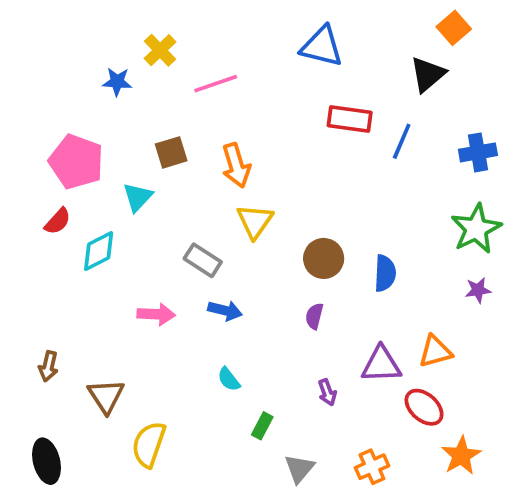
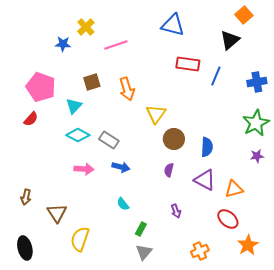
yellow triangle: (255, 221) -> (156, 114), moved
cyan diamond: (99, 251) -> (78, 135), moved, turned 55
purple triangle: (381, 364) -> (205, 180), moved, turned 30
gray triangle: (299, 469) -> (144, 252), moved

